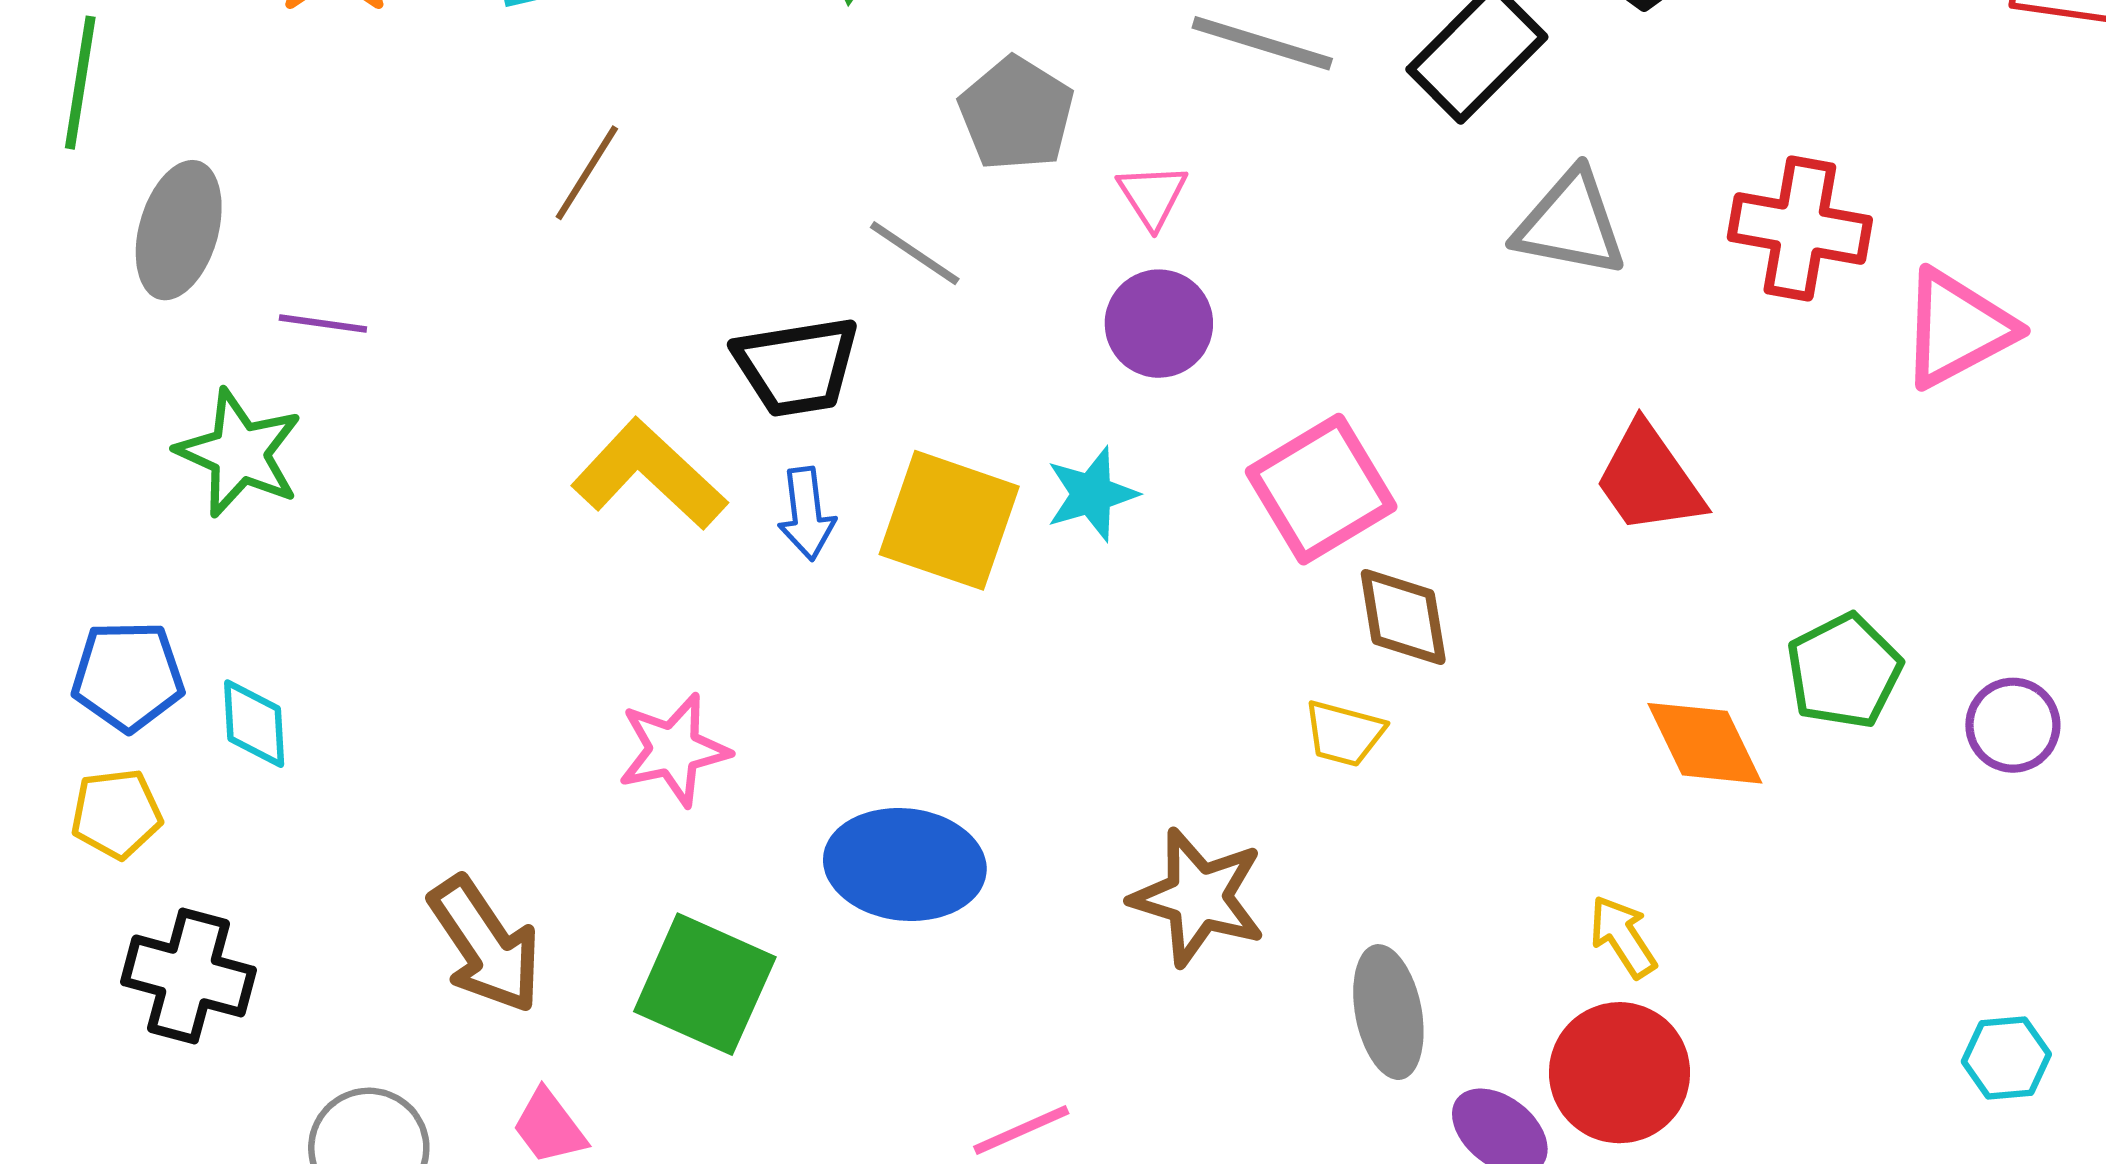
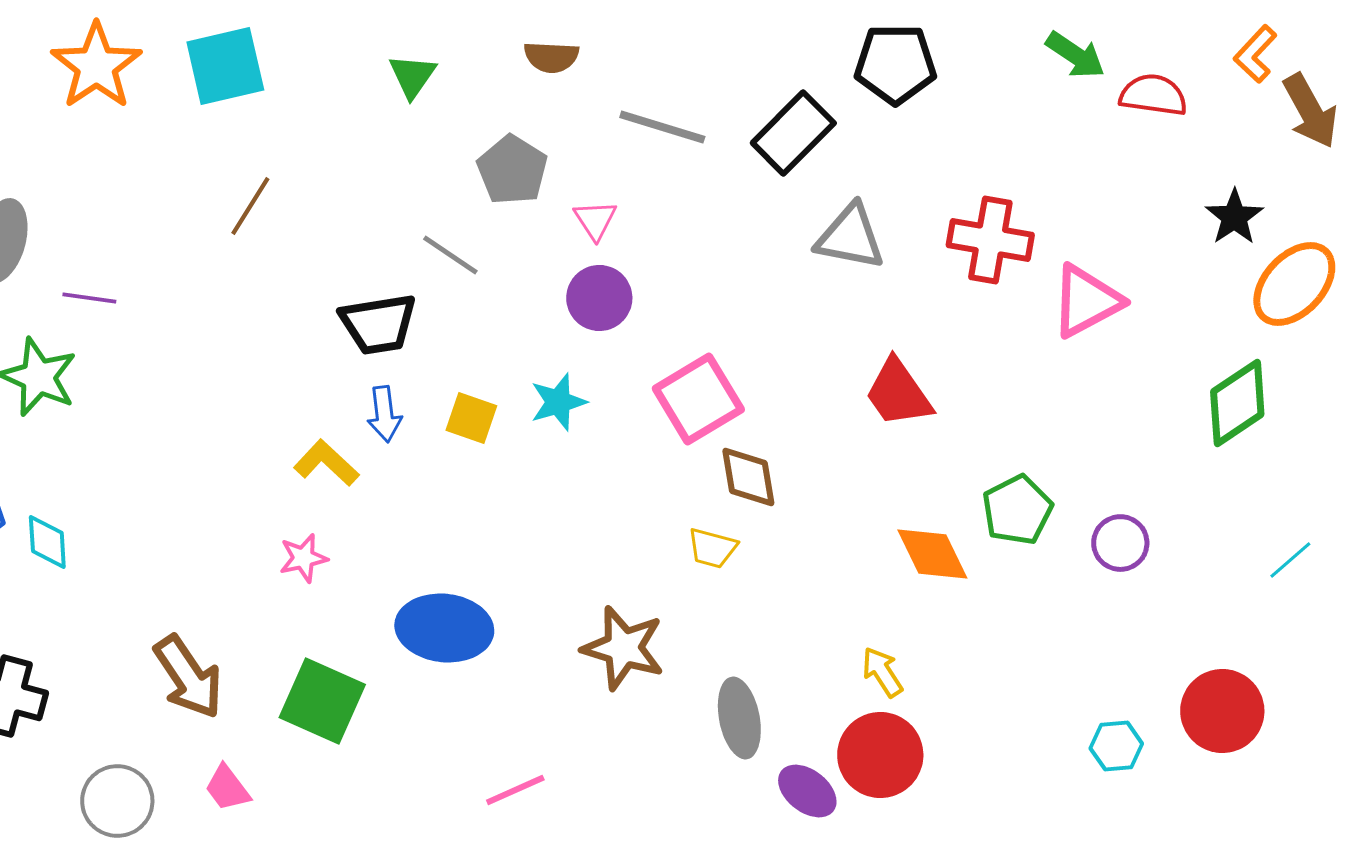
yellow L-shape: (649, 474) -> (326, 463), moved, size x0.7
yellow square: (949, 520) -> (471, 418), size x0.6
pink star: (674, 750) -> (303, 558), size x0.7

